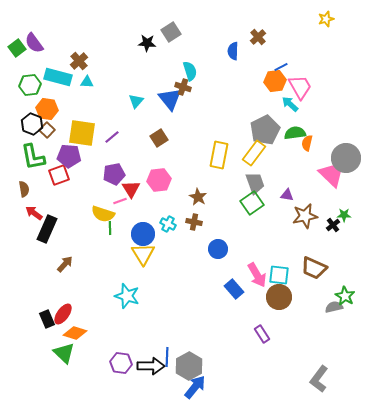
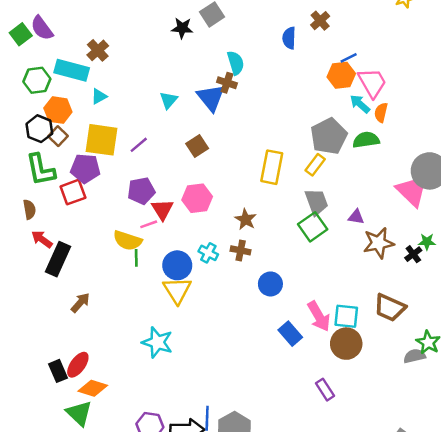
cyan triangle: (87, 82) -> (99, 96), moved, turned -32
orange semicircle: (307, 143) -> (381, 113), moved
yellow rectangle: (254, 153) -> (315, 165), size x0.7

